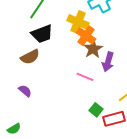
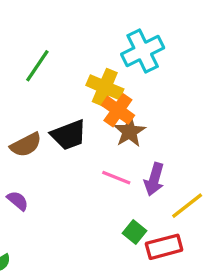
black trapezoid: (42, 34) -> (69, 135), moved
purple arrow: (108, 62) -> (154, 179), moved

